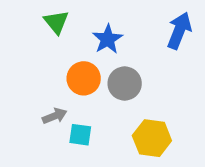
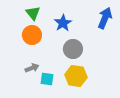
orange circle: (84, 78) -> (32, 35), moved
yellow hexagon: (152, 138) -> (76, 76), moved

